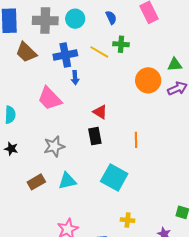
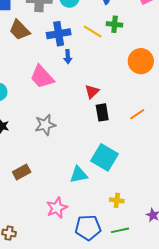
red triangle: (100, 112) -> (92, 92), turned 42
black rectangle: (95, 136) -> (102, 112), moved
orange line: (136, 140) -> (137, 114), moved, turned 56
cyan triangle: (67, 181) -> (79, 175), moved
brown rectangle: (36, 182) -> (22, 172), moved

